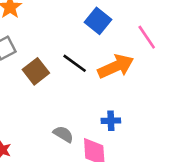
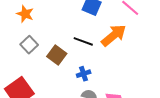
blue cross: (111, 121) -> (84, 74), moved

